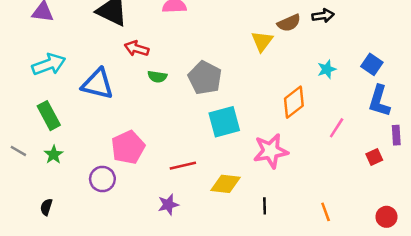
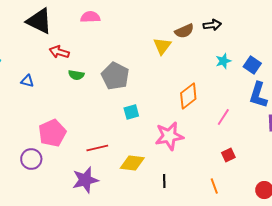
cyan star: (327, 69) -> (223, 61), moved
blue triangle: (98, 84) -> (27, 81), size x0.5
cyan square: (224, 122) -> (131, 112), size x0.6
red square: (374, 157) -> (228, 155), moved
purple star: (168, 205) -> (85, 180), size x1.5

